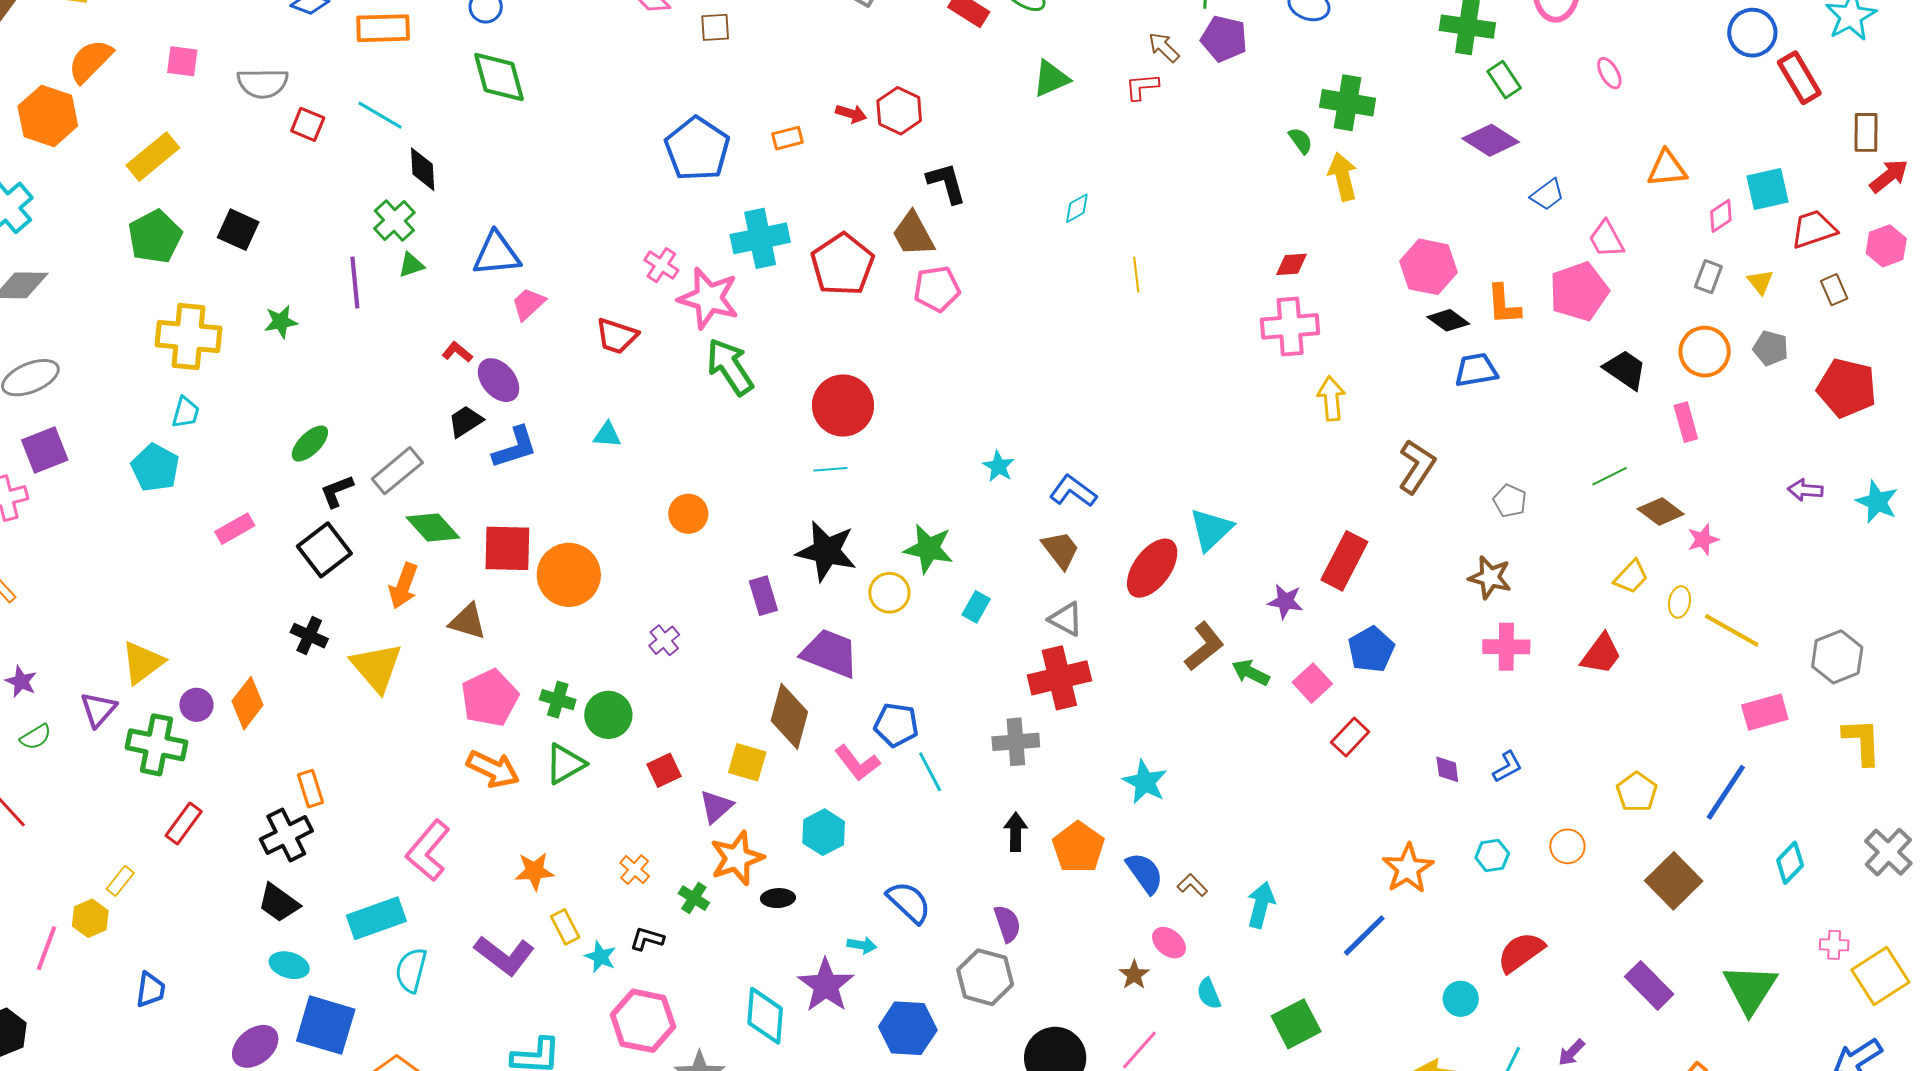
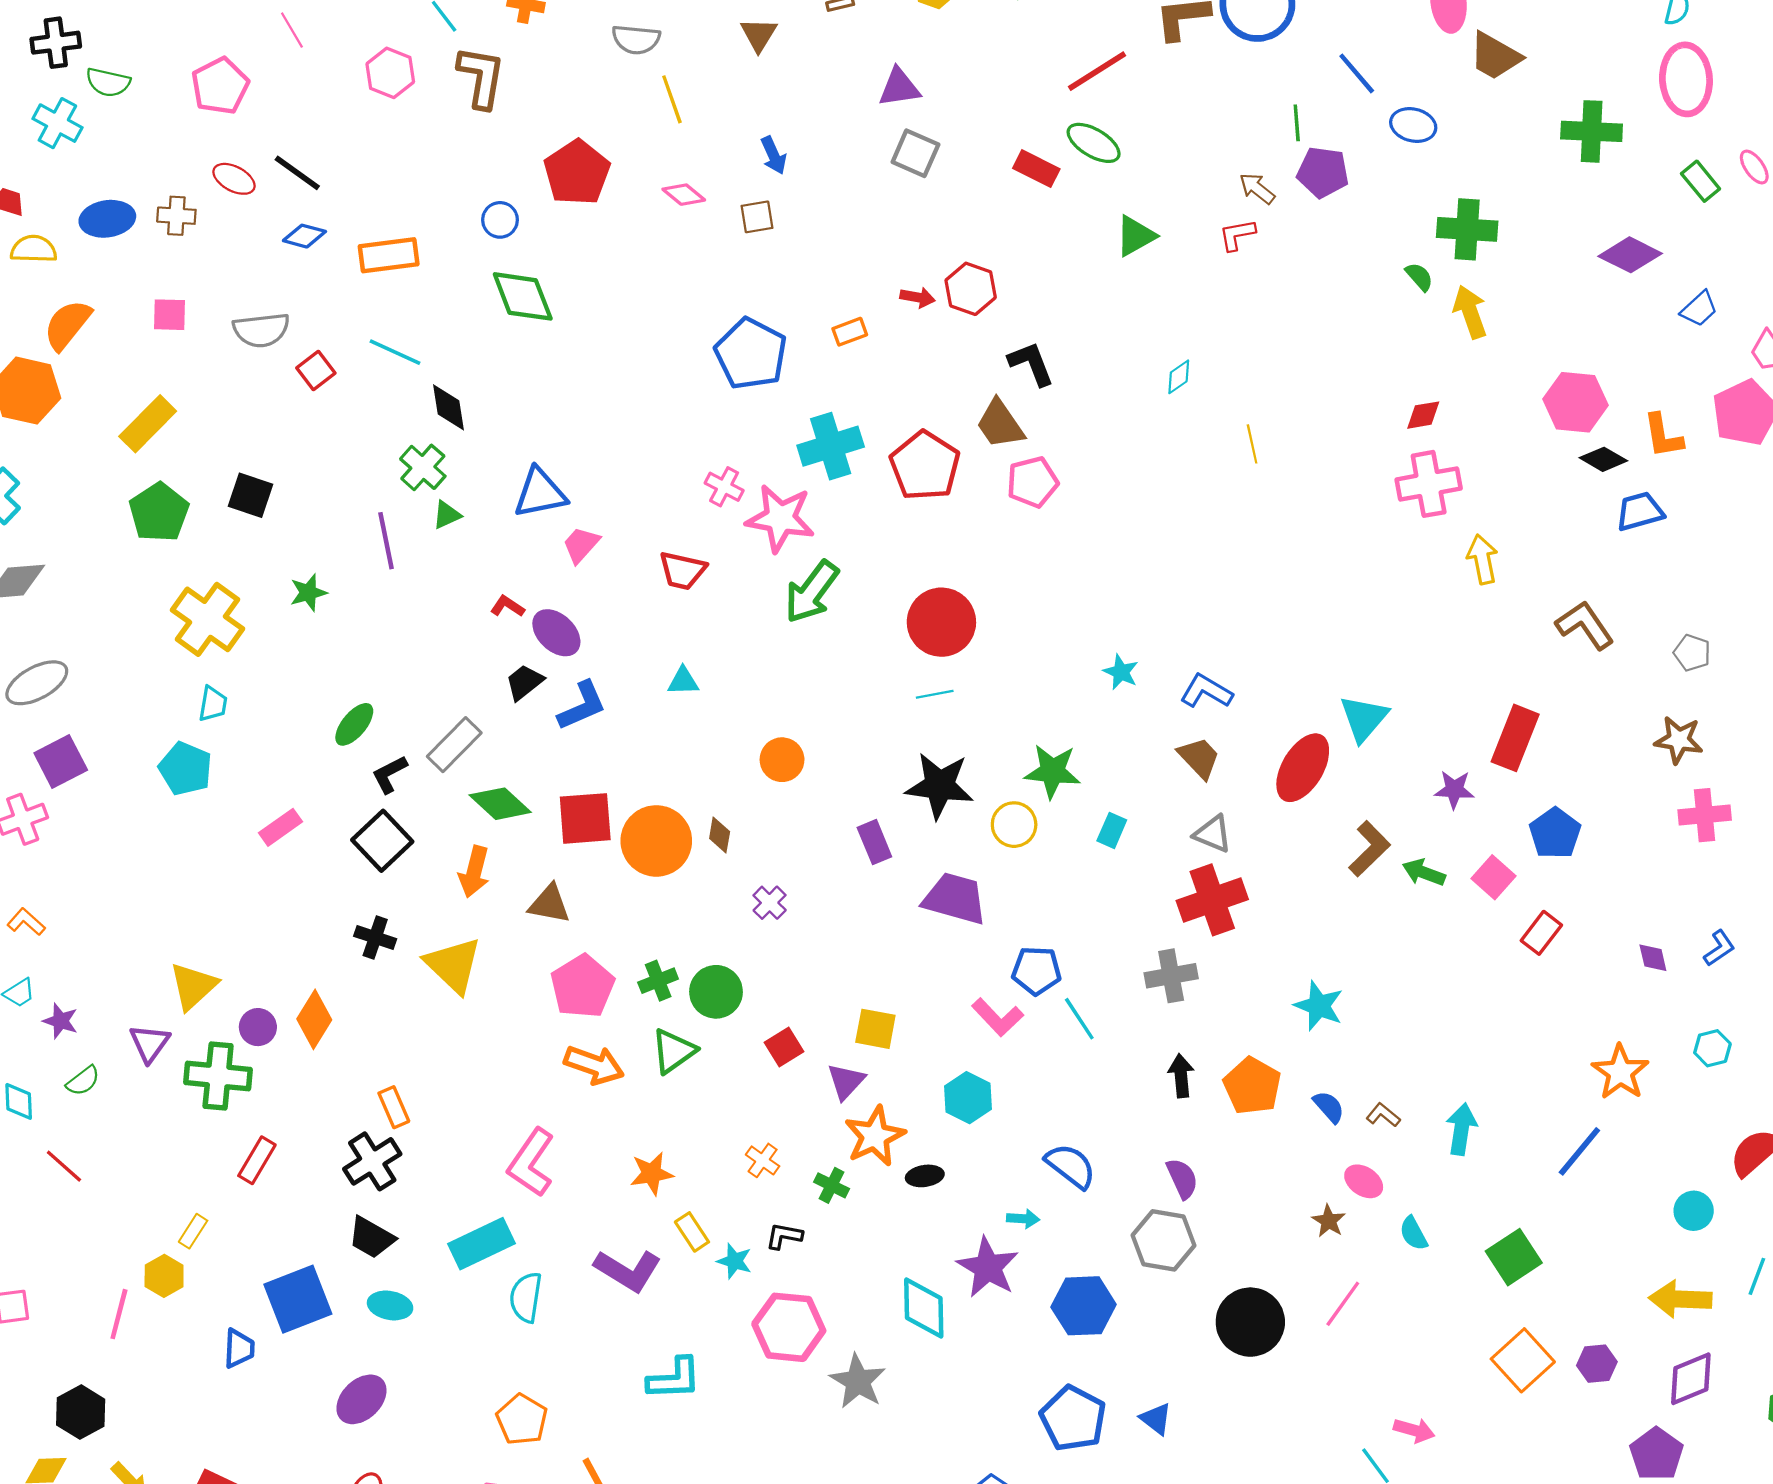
green rectangle: (1504, 80) -> (1701, 181), moved
red square: (308, 124) -> (316, 371), turned 36
yellow cross: (188, 337) -> (207, 619), turned 36
green arrow: (730, 367) -> (812, 592), turned -104
brown L-shape: (1417, 467) -> (1585, 625), turned -62
green cross: (558, 700) -> (658, 981), turned -32
brown diamond: (789, 716) -> (720, 835), moved, size x0.5
blue semicircle: (1145, 873) -> (1329, 1107), size x0.7
blue square: (326, 1025) -> (298, 1299), moved, turned -32

